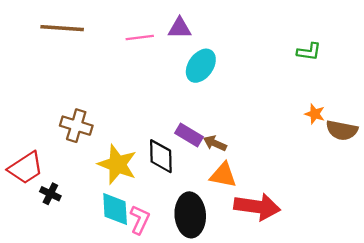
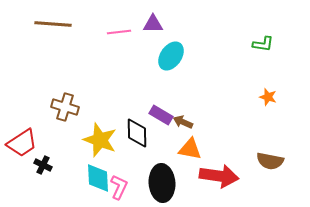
brown semicircle: (342, 130) -> (270, 161), moved

